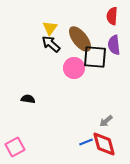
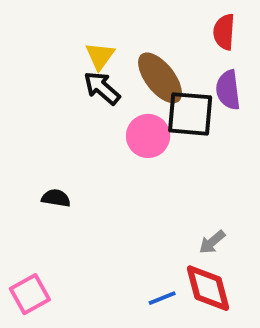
blue line: (86, 142) -> (162, 298), moved

